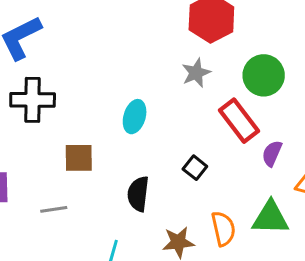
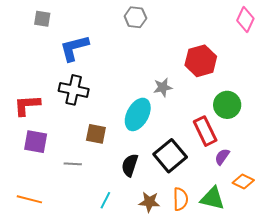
gray star: (196, 73) -> (163, 87), moved
cyan ellipse: (135, 117) -> (138, 114), size x1.5
black square: (195, 168) -> (170, 156), size x2.0

